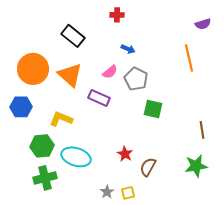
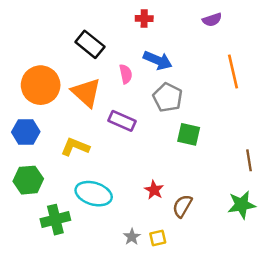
purple semicircle: (203, 24) -> (212, 20), moved
blue arrow: (128, 49) -> (158, 60), size x1.6
pink semicircle: (110, 72) -> (126, 74), moved, turned -63
green hexagon: (42, 146) -> (28, 180), moved

